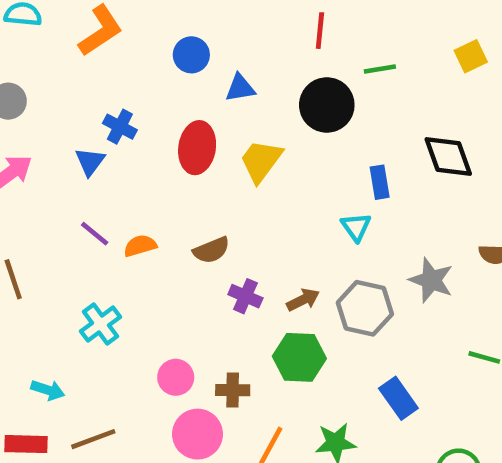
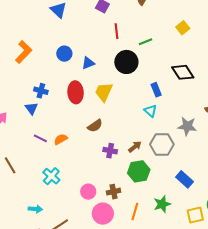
brown semicircle: (211, 250) -> (95, 126), moved

